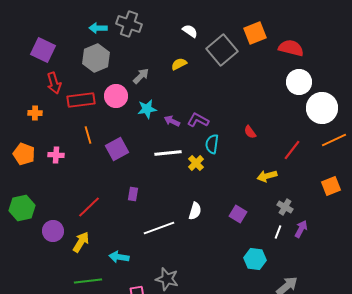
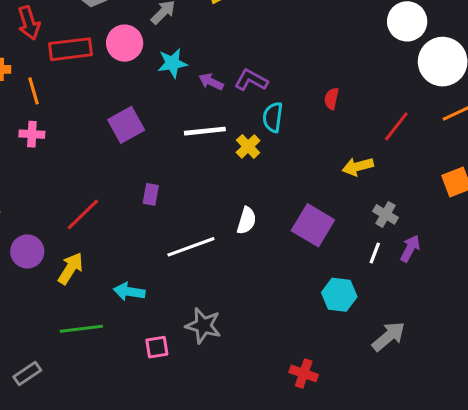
red semicircle: (250, 132) -> (331, 99), turned 48
orange line: (88, 135) -> (33, 91), moved
purple square: (238, 214) -> (313, 225), size x1.5

